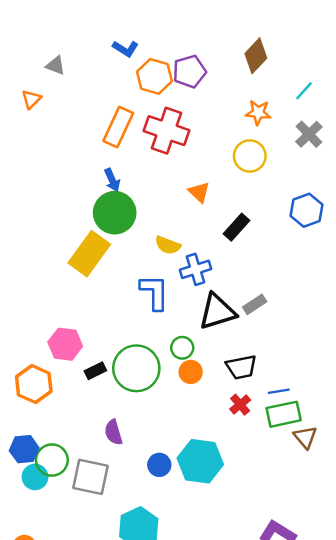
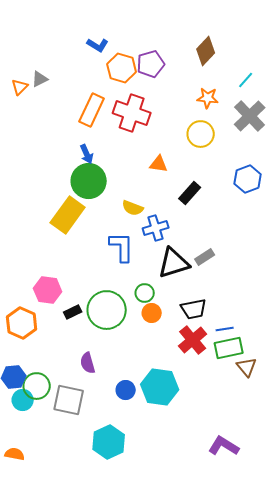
gray triangle: (56, 65) -> (40, 79), moved, turned -48
gray cross: (309, 134) -> (250, 116), size x1.4
orange triangle: (199, 192) -> (159, 164), turned -36
red cross: (240, 405) -> (193, 340), size x1.6

